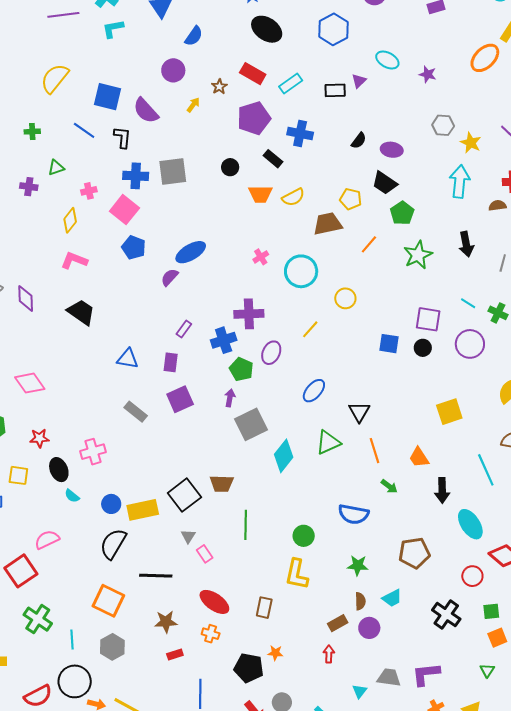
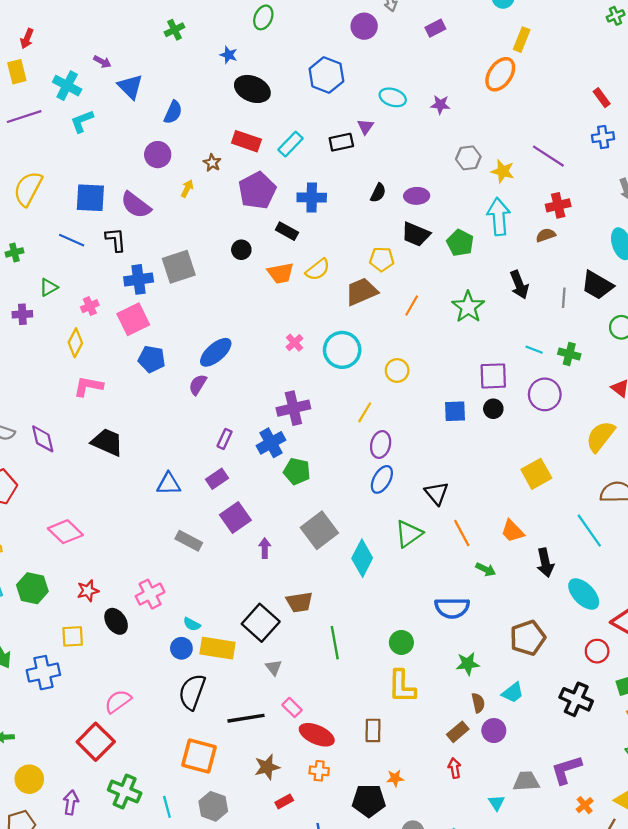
pink square: (124, 210) -> (133, 319), turned 36
green pentagon: (402, 213) -> (460, 243), moved
purple ellipse: (271, 353) -> (381, 444), moved
purple rectangle: (171, 362) -> (217, 479), turned 60
purple arrow: (230, 398) -> (265, 548), moved
cyan semicircle: (72, 496) -> (192, 624), moved
yellow rectangle: (143, 510) -> (218, 648), turned 32
pink rectangle: (205, 554) -> (292, 707), moved

